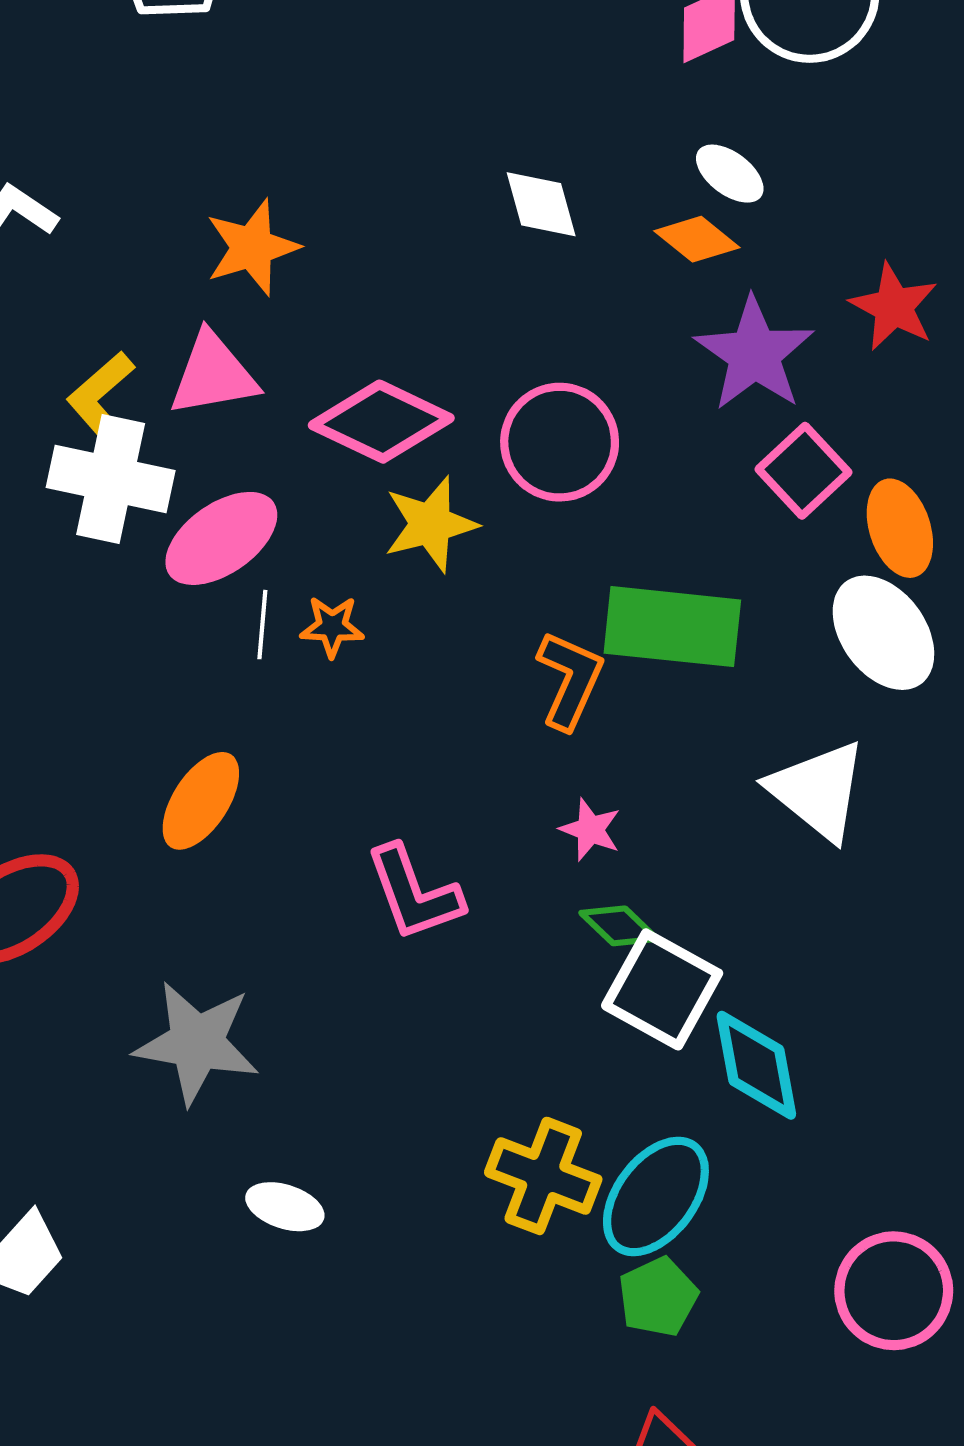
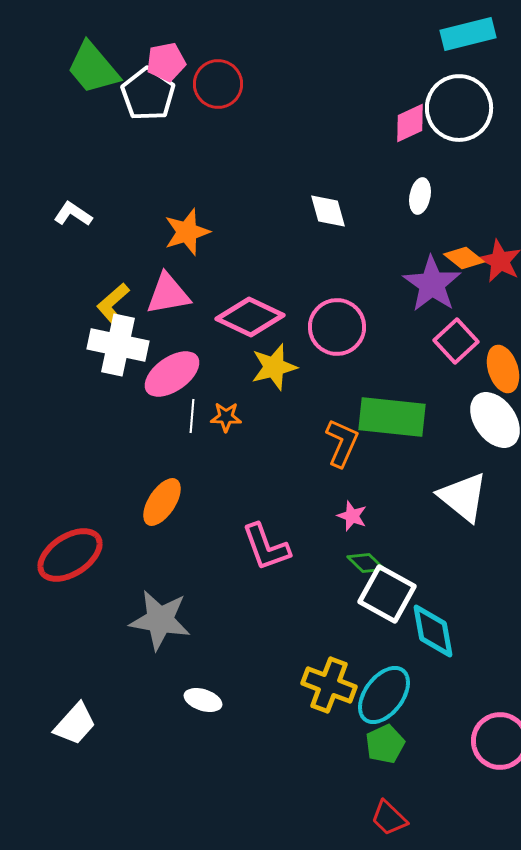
white ellipse: (730, 174) -> (420, 196), turned 64
orange diamond: (697, 239) -> (464, 258), moved

